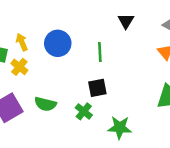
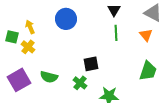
blue circle: (58, 43) -> (66, 19), moved
green line: (100, 52) -> (116, 33), moved

